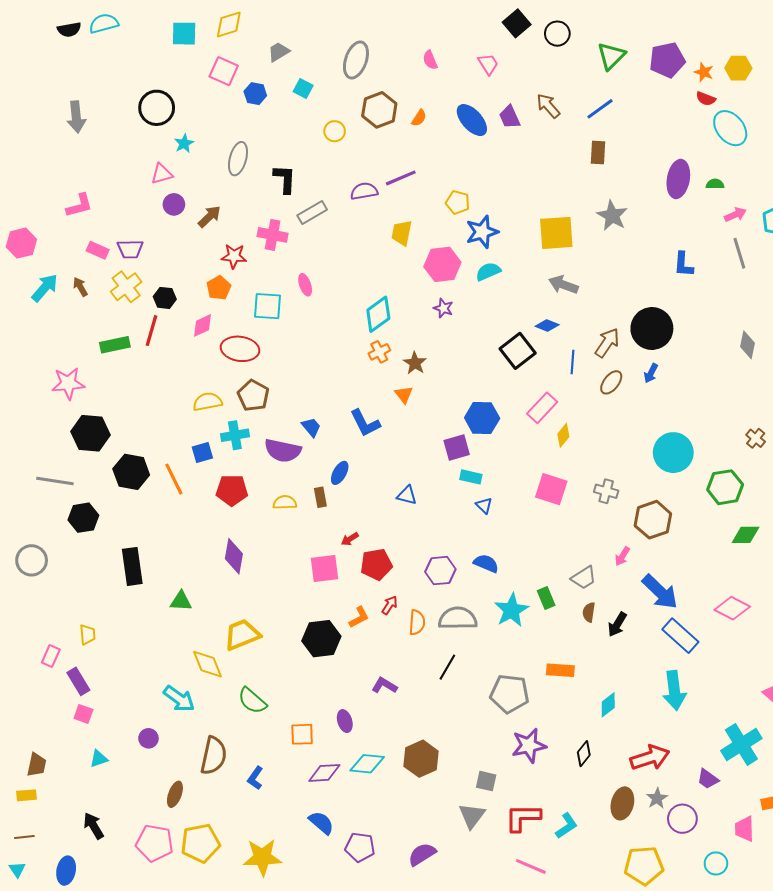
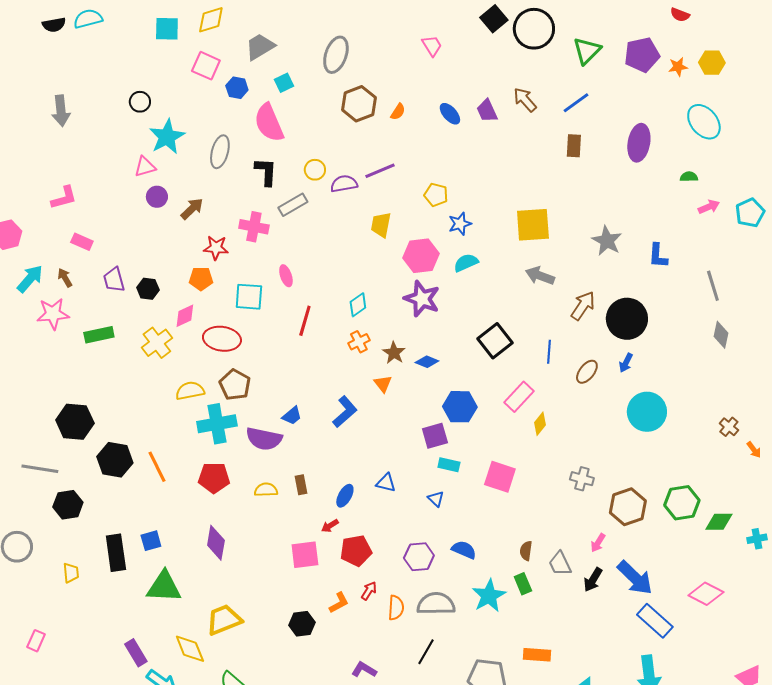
black circle: (557, 34) -> (534, 29), size x1.6
gray trapezoid: (279, 52) -> (260, 47), size x1.4
pink semicircle: (430, 60) -> (269, 123), moved, size x2.0
pink trapezoid: (488, 64) -> (432, 46), moved
orange star: (704, 72) -> (678, 67), turned -30
cyan square: (303, 88) -> (284, 83), turned 36
red semicircle: (706, 99) -> (680, 15), moved
black circle: (157, 108) -> (140, 102), size x0.6
blue ellipse: (472, 120) -> (450, 114), size x0.7
yellow circle: (335, 131) -> (315, 170), moved
cyan star: (184, 143) -> (167, 137), size x1.8
purple ellipse: (678, 179) -> (639, 143), moved
gray star: (612, 216) -> (607, 241), moved
blue star: (482, 232) -> (460, 224), size x0.7
purple trapezoid: (130, 249) -> (114, 280), moved, turned 76
gray line: (739, 253) -> (713, 286), moved
yellow cross: (126, 287) -> (157, 343), moved
orange pentagon: (219, 288) -> (201, 279), turned 30
purple star: (443, 308) -> (422, 299), size x1.8
cyan diamond: (378, 314) -> (358, 305), size x0.7
blue diamond: (547, 325) -> (427, 362), moved
red line: (152, 331) -> (305, 321), moved
brown arrow: (607, 343) -> (583, 306), moved
pink star: (68, 383) -> (53, 314), moved
blue L-shape: (365, 423) -> (345, 412), turned -104
blue trapezoid: (311, 427) -> (292, 416), turned 90
cyan cross: (235, 435) -> (217, 424), size x1.4
blue square: (202, 453) -> (151, 541), moved
cyan circle: (673, 453) -> (647, 412), moved
blue ellipse: (340, 473) -> (345, 496), moved
green hexagon: (725, 487) -> (682, 503), moved
pink square: (551, 489) -> (500, 477), moved
blue triangle: (484, 505) -> (436, 499), moved
gray trapezoid: (584, 578) -> (560, 564), turned 96
green triangle: (181, 601) -> (164, 587), size x1.6
brown semicircle: (589, 612) -> (526, 551), moved
black arrow: (617, 624) -> (593, 580), moved
yellow trapezoid: (87, 635) -> (71, 573), moved
black hexagon: (321, 639) -> (302, 624), size x0.7
purple rectangle: (78, 681) -> (136, 653), moved

